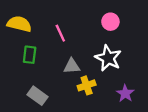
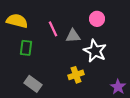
gray triangle: (72, 66) -> (73, 36), moved
purple star: (125, 93) -> (118, 87), moved

